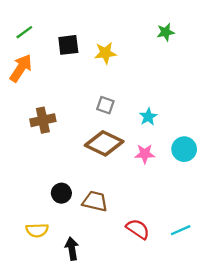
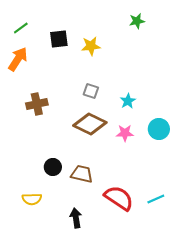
green star: (166, 32) -> (137, 21), moved
red semicircle: (138, 229) -> (119, 198), size x1.4
black arrow: (72, 249) -> (76, 218), moved

